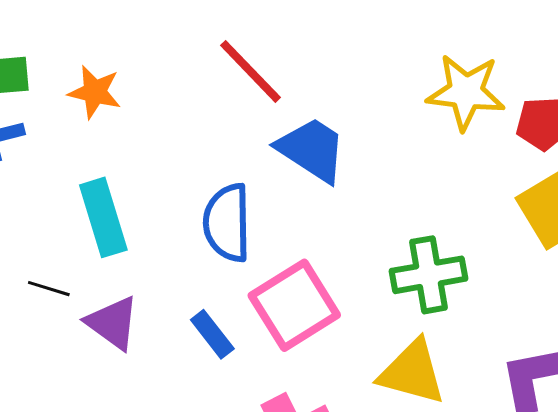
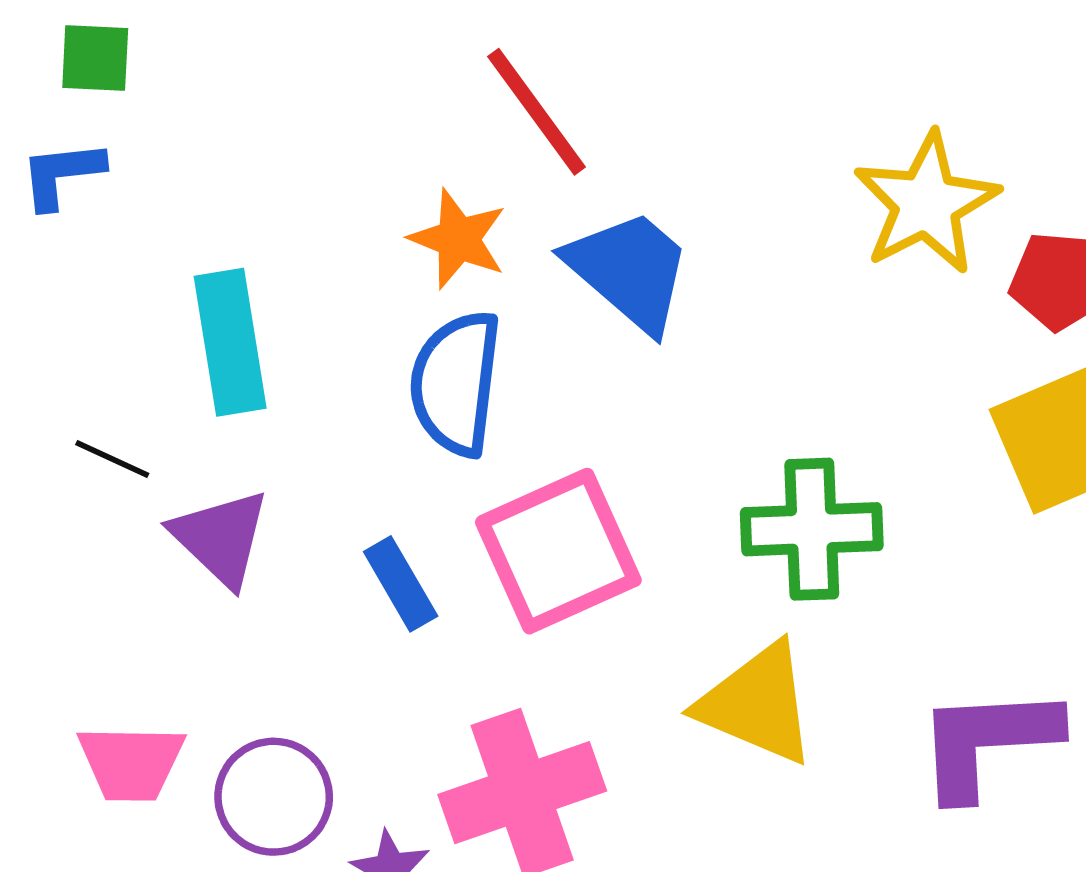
orange star: (95, 92) -> (458, 239), moved
yellow star: (466, 92) -> (926, 203), turned 30

